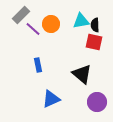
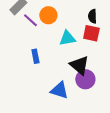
cyan triangle: (81, 21) -> (67, 38), moved
blue triangle: (51, 99) -> (59, 90), moved, turned 42
purple circle: (97, 102) -> (85, 79), moved

